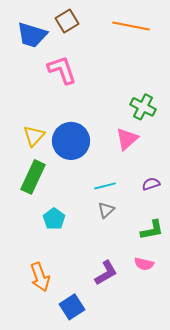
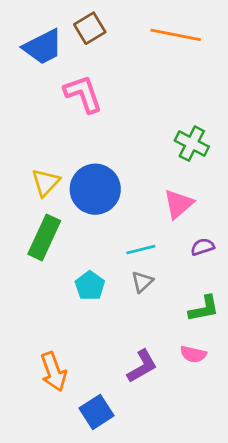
blue trapezoid: (32, 35) -> (43, 47), turned -44
pink triangle: (127, 139) -> (178, 204), moved
cyan pentagon: (54, 219) -> (90, 286), moved

